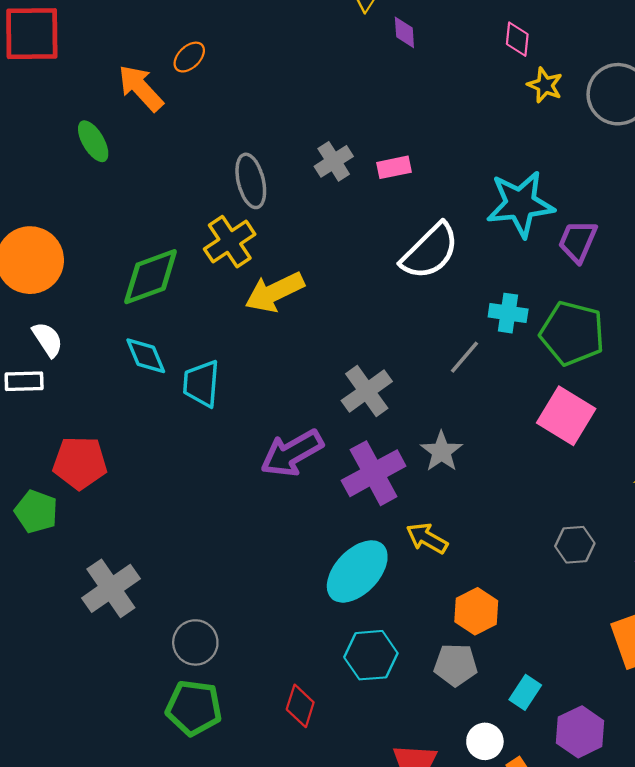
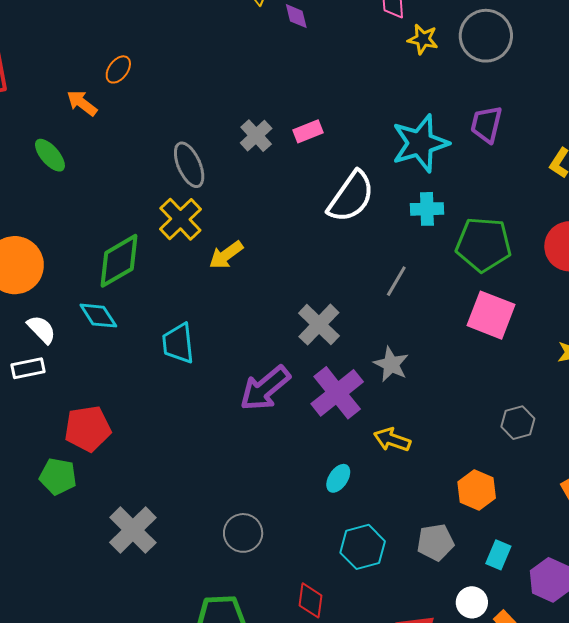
orange arrow: (141, 88) -> (82, 103), size x0.7
purple trapezoid: (578, 241) -> (486, 124), moved
yellow arrow: (275, 292) -> (226, 255), size x0.7
cyan cross: (508, 313) -> (427, 209), moved
cyan diamond: (146, 356) -> (98, 316), moved
cyan ellipse: (357, 571) -> (338, 478), size x0.5
orange hexagon: (476, 611) -> (477, 490), moved
gray circle: (195, 642) -> (243, 533), moved

